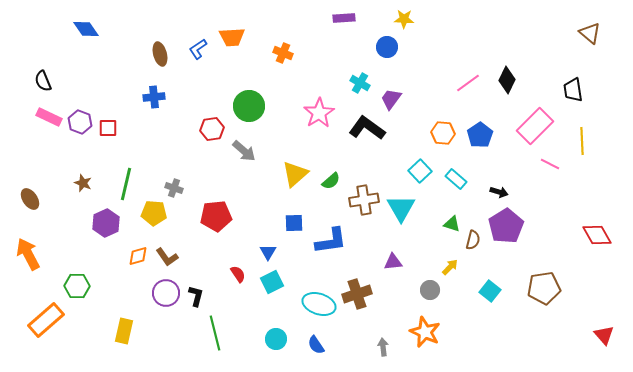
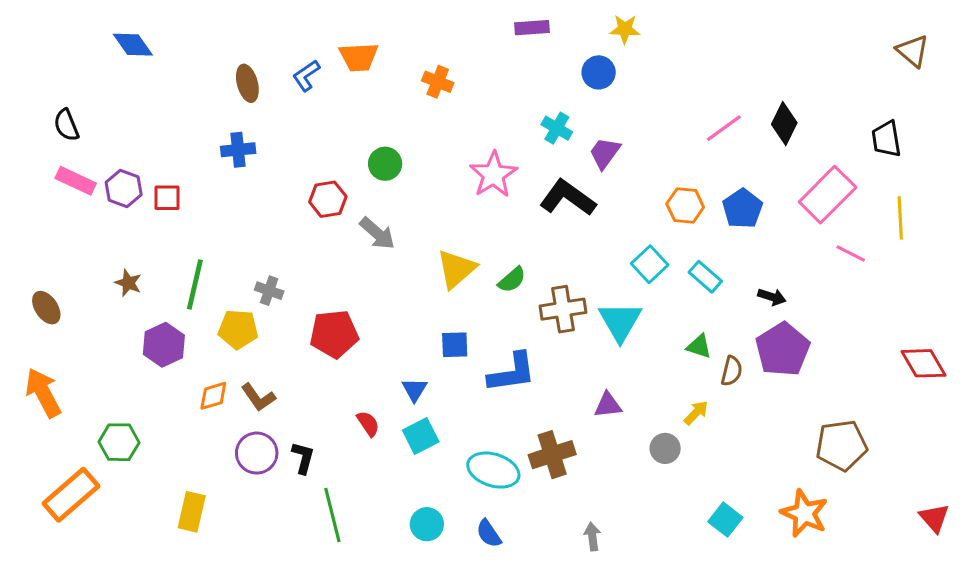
green circle: (249, 106) -> (385, 164), size x0.7
cyan square: (490, 291) -> (725, 520), moved
orange star: (425, 332) -> (804, 513), moved

